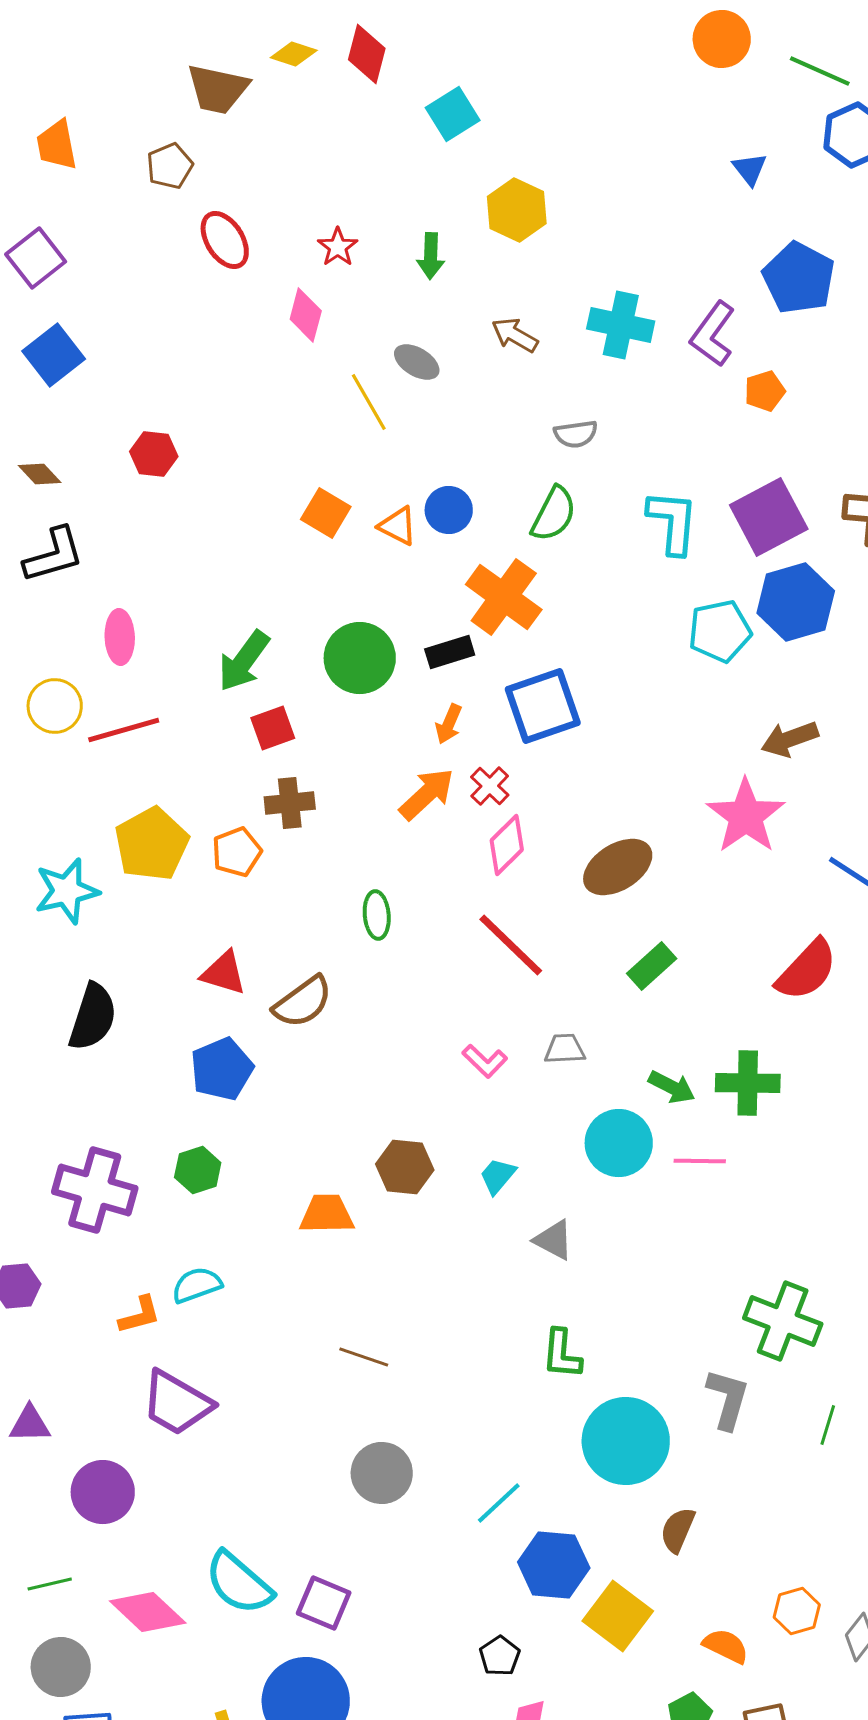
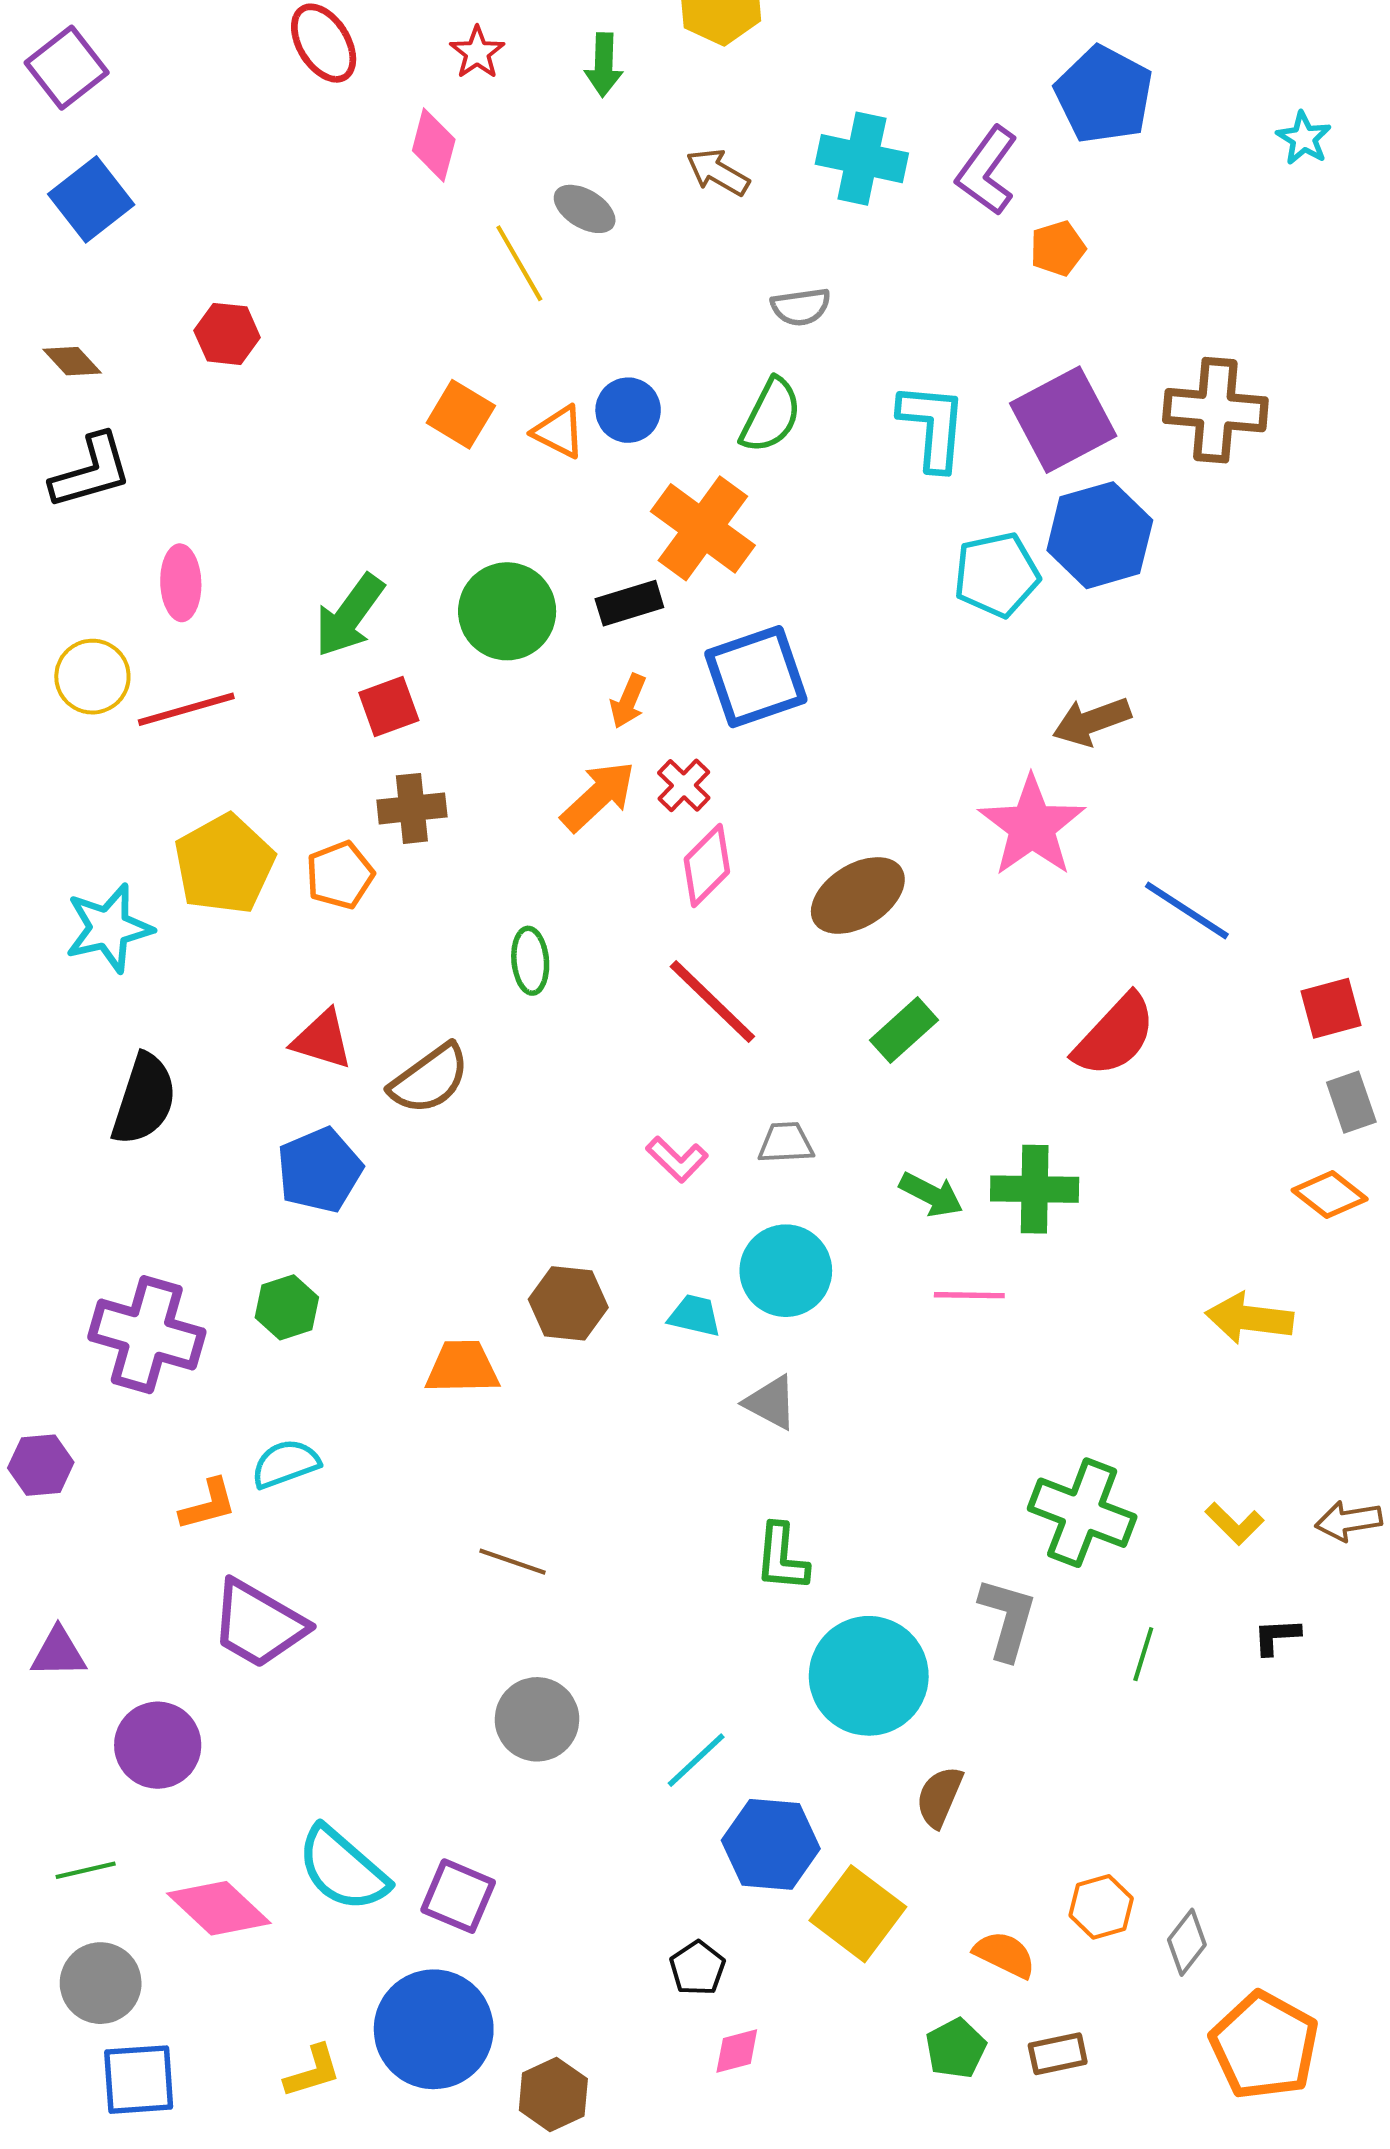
cyan circle: (619, 1143) -> (786, 1271), moved
cyan trapezoid: (498, 1176) -> (695, 1316), turned 63

